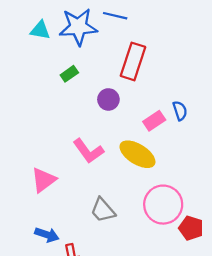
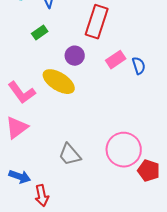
pink rectangle: (154, 121) -> (116, 60), moved
pink L-shape: (88, 151) -> (22, 93), moved
yellow ellipse: (137, 154) -> (59, 82), moved

